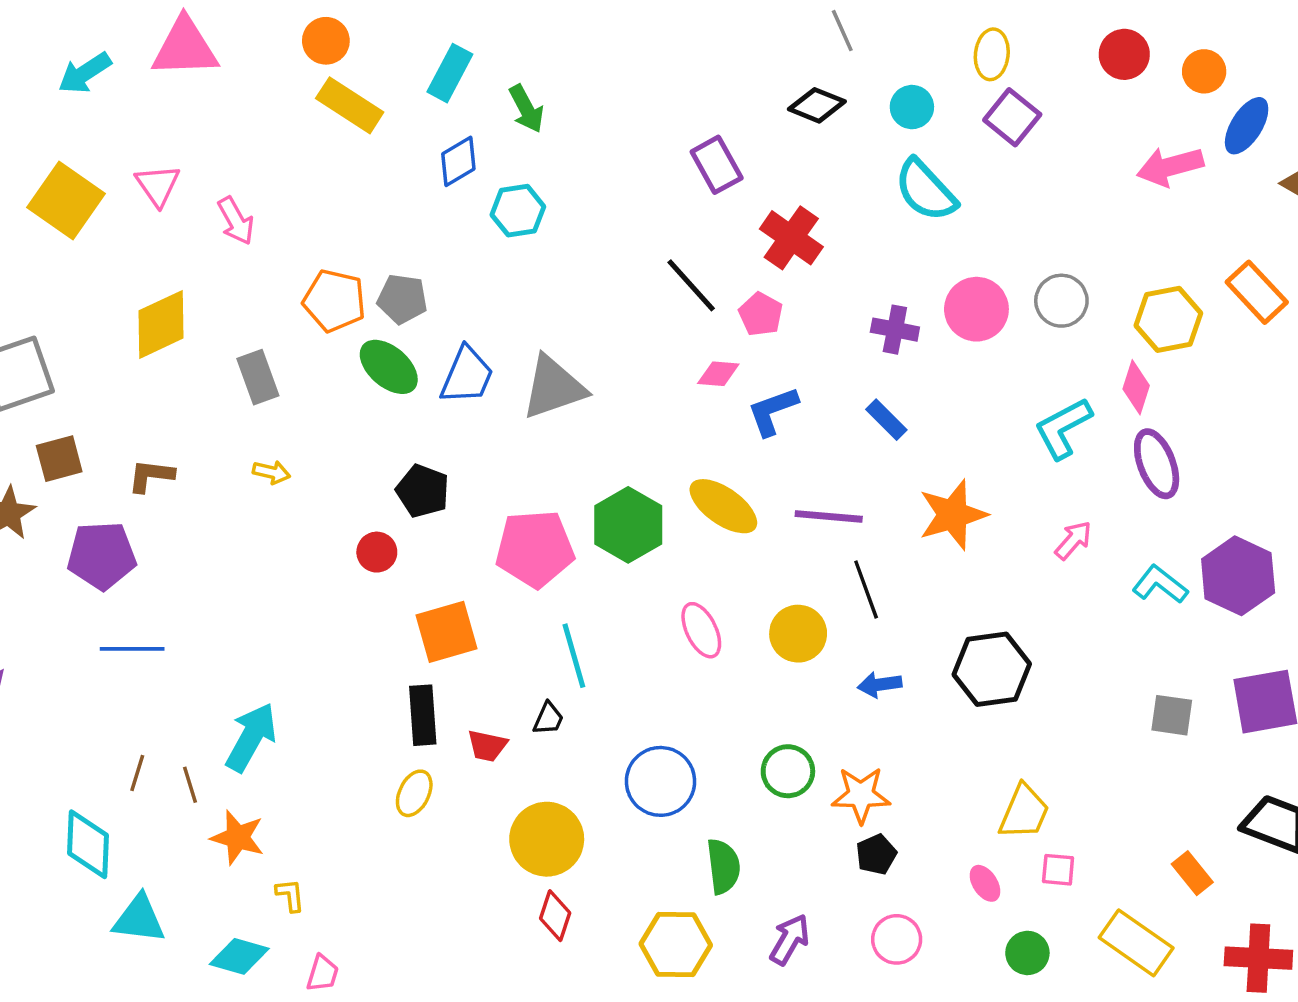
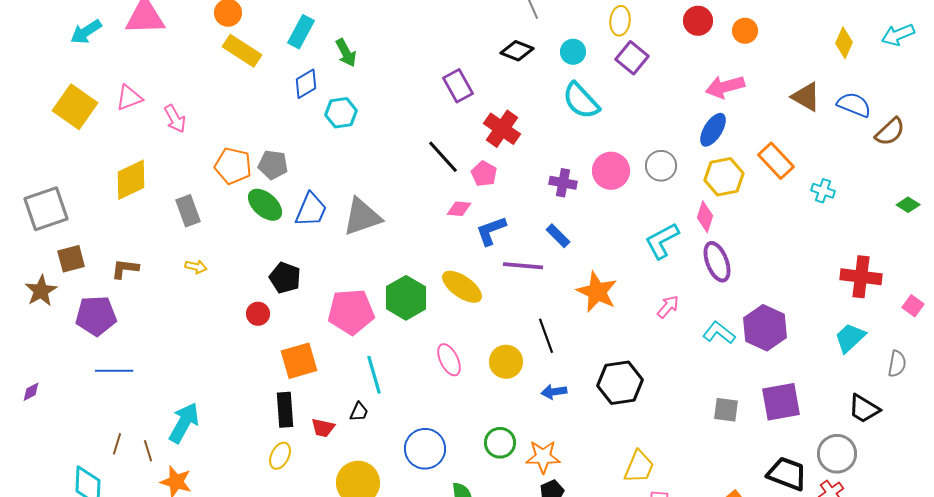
blue ellipse: (1247, 126) -> (713, 130), moved
pink triangle: (158, 185) -> (129, 98), turned 44
orange star: (953, 515) -> (597, 292), turned -30
purple line: (829, 516) -> (523, 266), moved

